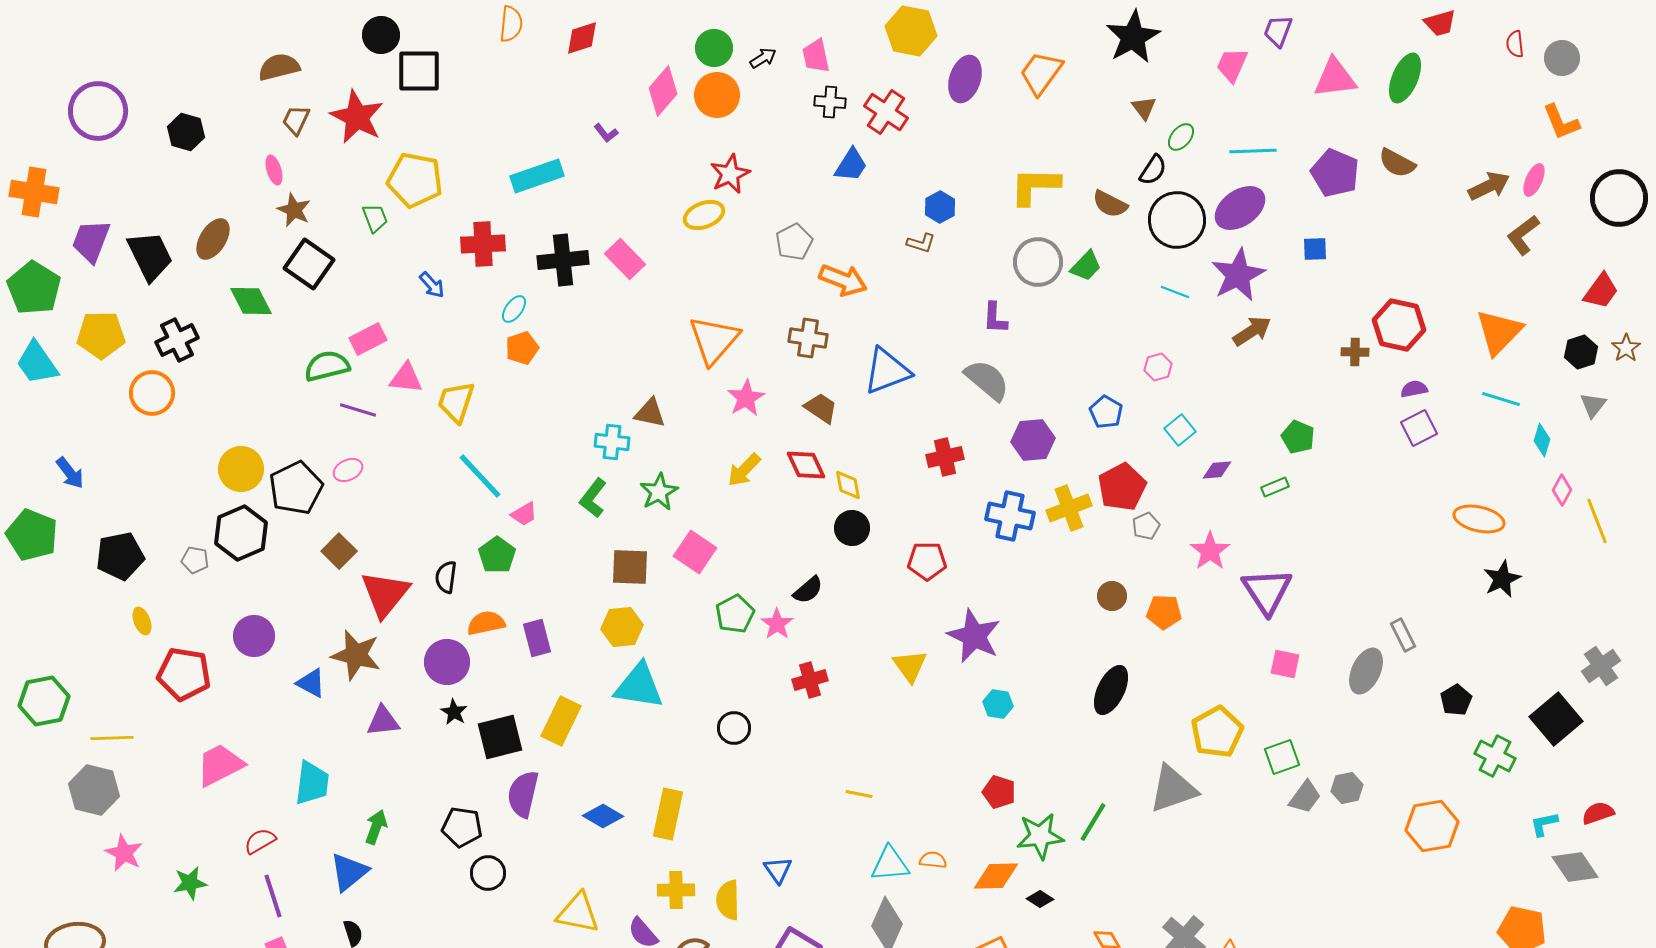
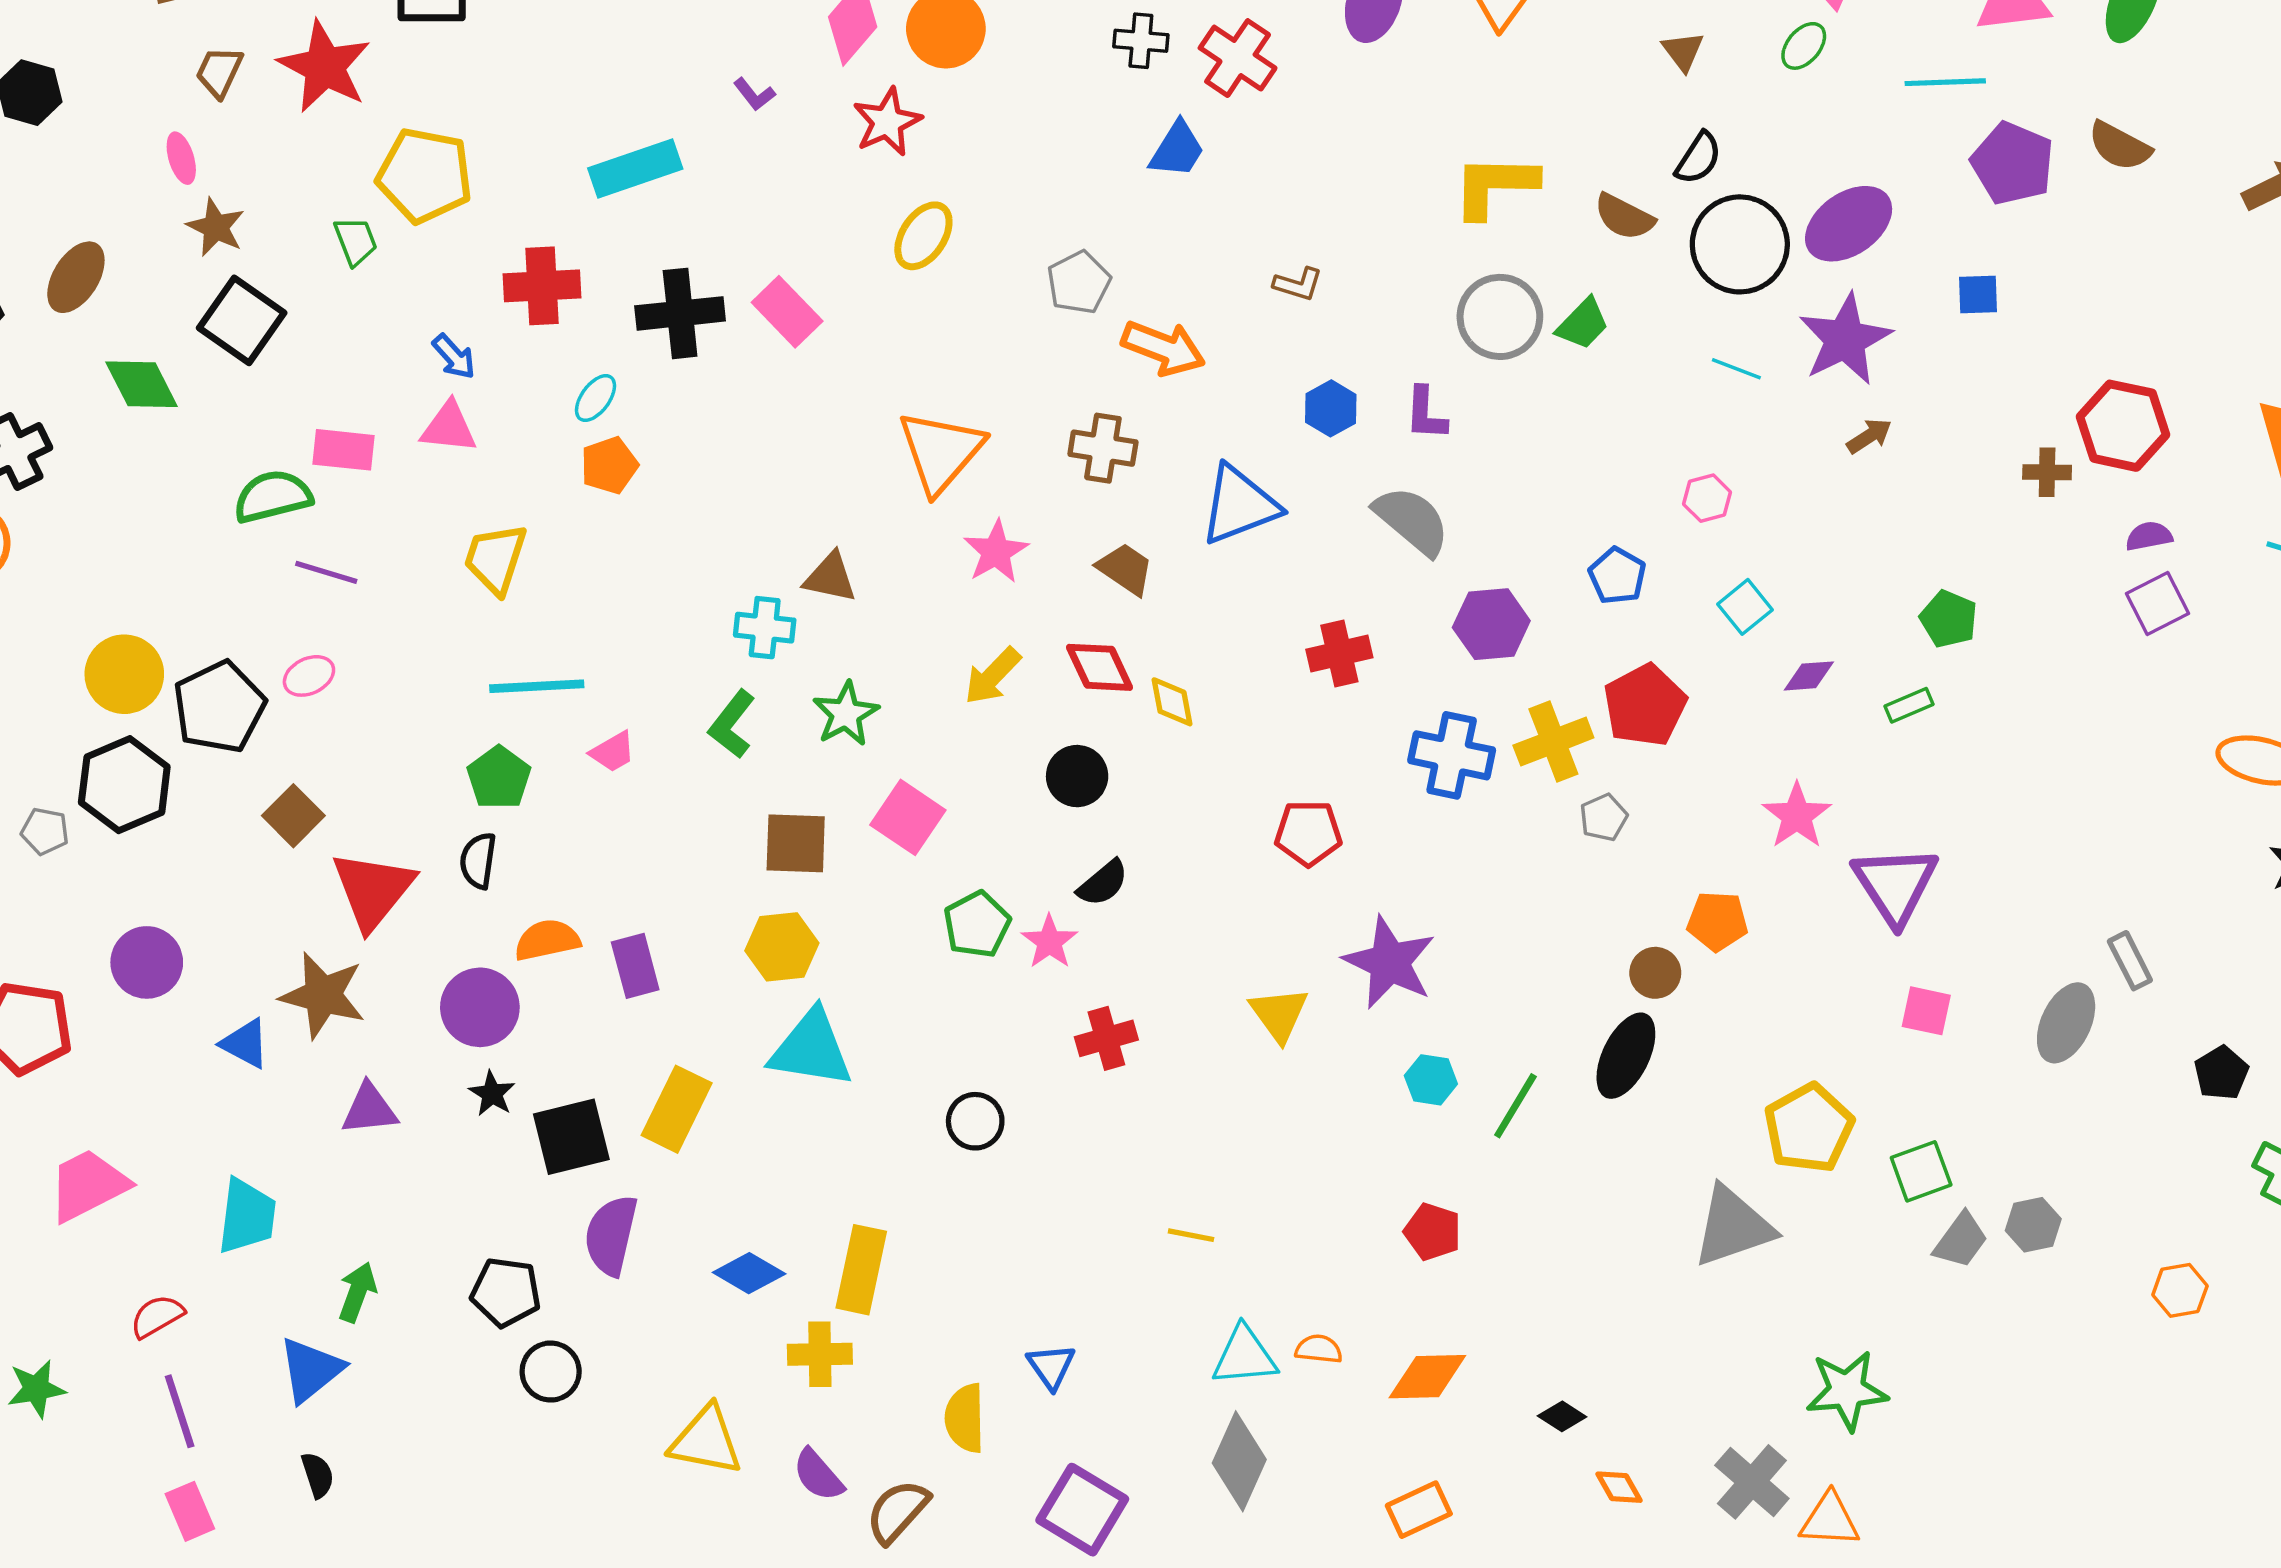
green ellipse: (1181, 137) -> (1804, 46), moved
cyan line: (1253, 151) -> (1945, 82), moved
red star: (730, 174) -> (887, 122), moved
blue hexagon: (940, 207) -> (1331, 408), moved
yellow ellipse: (704, 215) -> (923, 236), turned -36
brown arrow: (1252, 331) -> (1869, 436), size x0.7
pink rectangle: (368, 339) -> (344, 450), turned 33
pink triangle: (406, 378) -> (449, 427), moved
cyan line: (480, 476) -> (537, 686), turned -50
gray pentagon: (1146, 526) -> (1603, 817), moved
black circle: (852, 528) -> (1077, 776), moved
green pentagon: (497, 555) -> (499, 778), moved
brown circle: (1112, 596) -> (1655, 973), moved
green line: (1093, 822) -> (1515, 1106), moved
orange hexagon: (1432, 826) -> (2180, 1290), size x0.6
green star: (1040, 836) -> (1847, 1390), moved
yellow cross: (676, 890) -> (820, 1354), moved
black diamond: (1040, 899) -> (1562, 1416), moved

